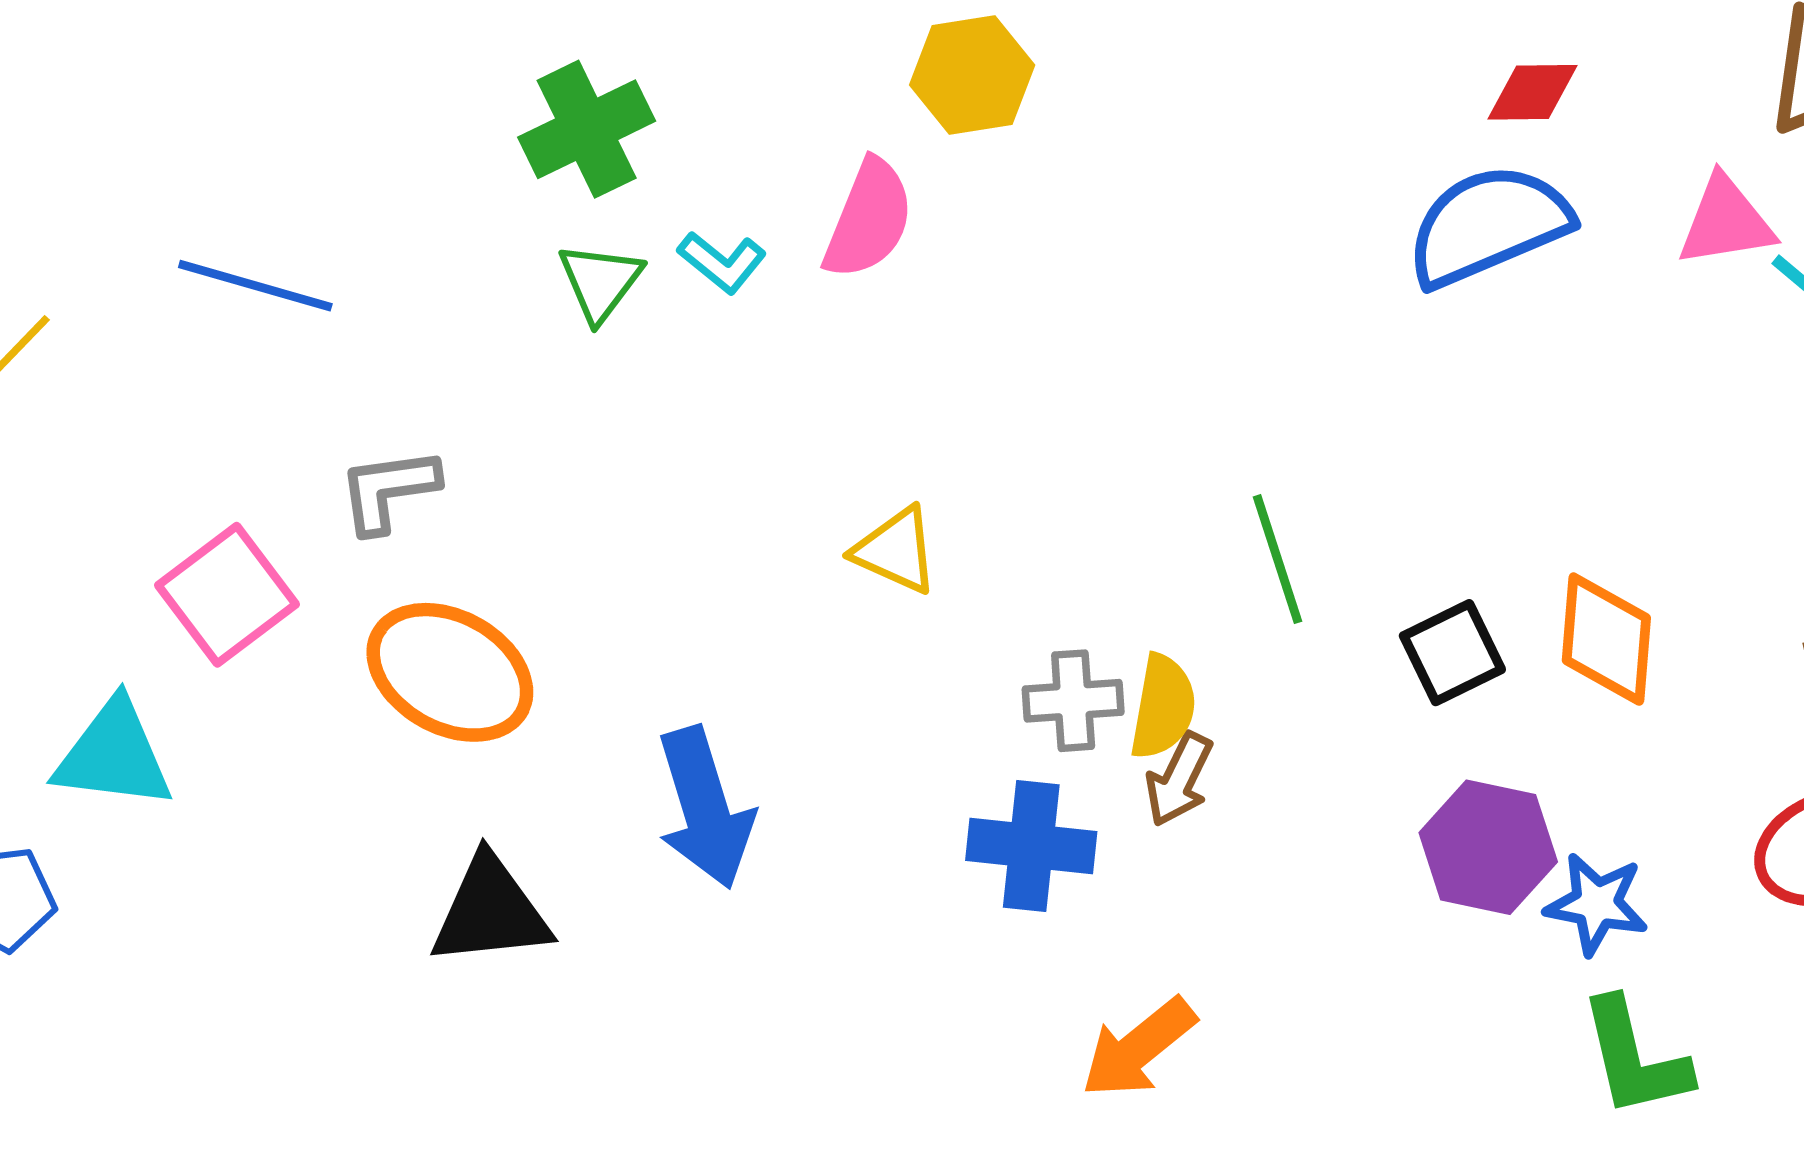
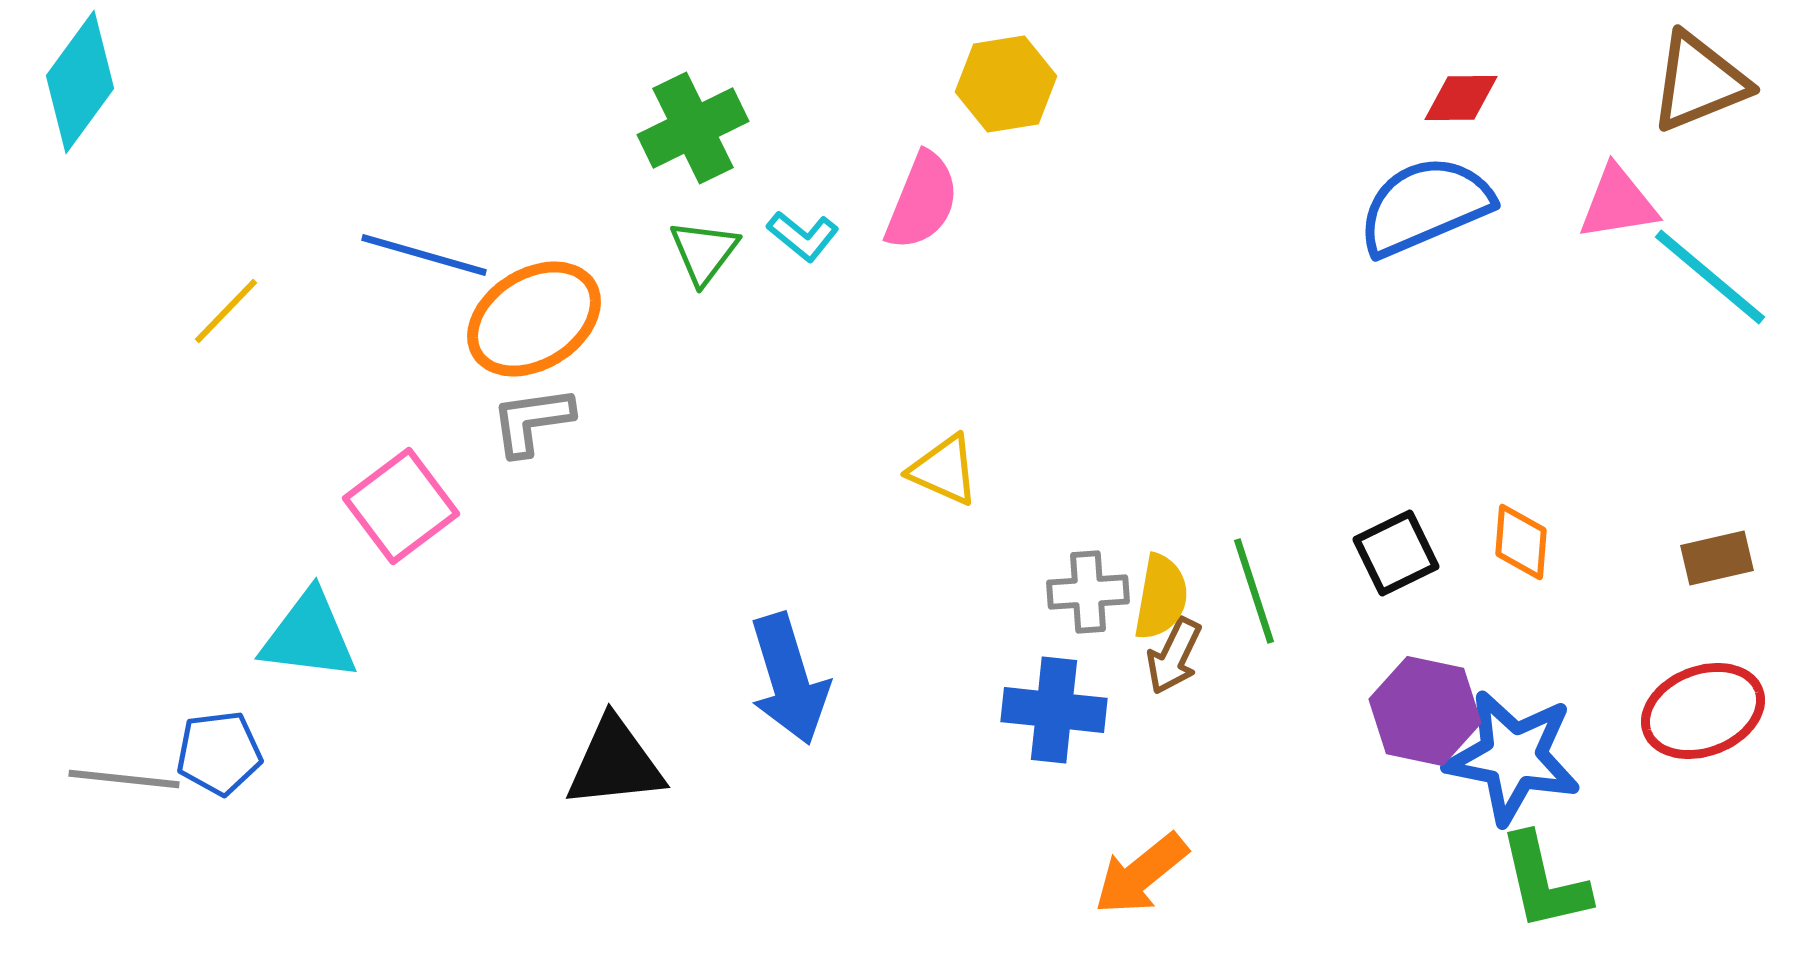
green line: (1278, 559) -> (1254, 591), moved
orange diamond: (1606, 639) -> (1521, 542), size x0.7
orange ellipse: (450, 672) -> (534, 319), moved, turned -61
blue star: (1597, 904) -> (1513, 757), size x1.6

